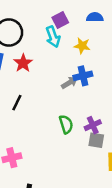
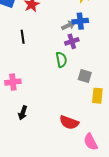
black line: (17, 103) -> (23, 37), turned -40
purple cross: (93, 125) -> (72, 41), moved

